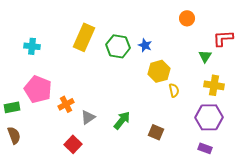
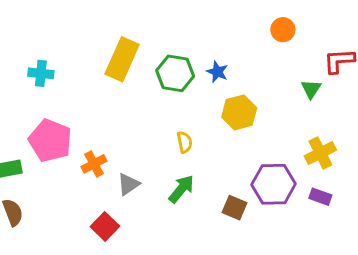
yellow cross: (214, 85) -> (320, 153), moved, turned -36
yellow semicircle: (174, 90) -> (185, 142), moved
purple hexagon: (209, 117) -> (274, 184), moved
purple rectangle: (205, 148) -> (320, 197), moved

